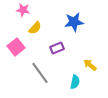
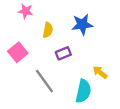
yellow semicircle: (35, 28) -> (48, 30), moved, turned -32
cyan semicircle: (75, 82) -> (83, 91), size x1.5

